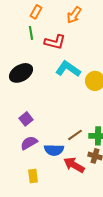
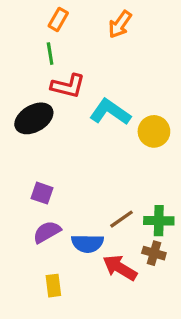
red L-shape: (55, 42) -> (68, 86), moved
purple square: (26, 119) -> (42, 193), turned -32

